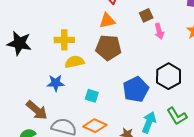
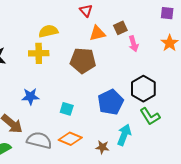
orange triangle: (107, 21) -> (97, 33), moved
yellow semicircle: (74, 62) -> (48, 31), moved
green L-shape: (177, 116) -> (150, 116), moved

